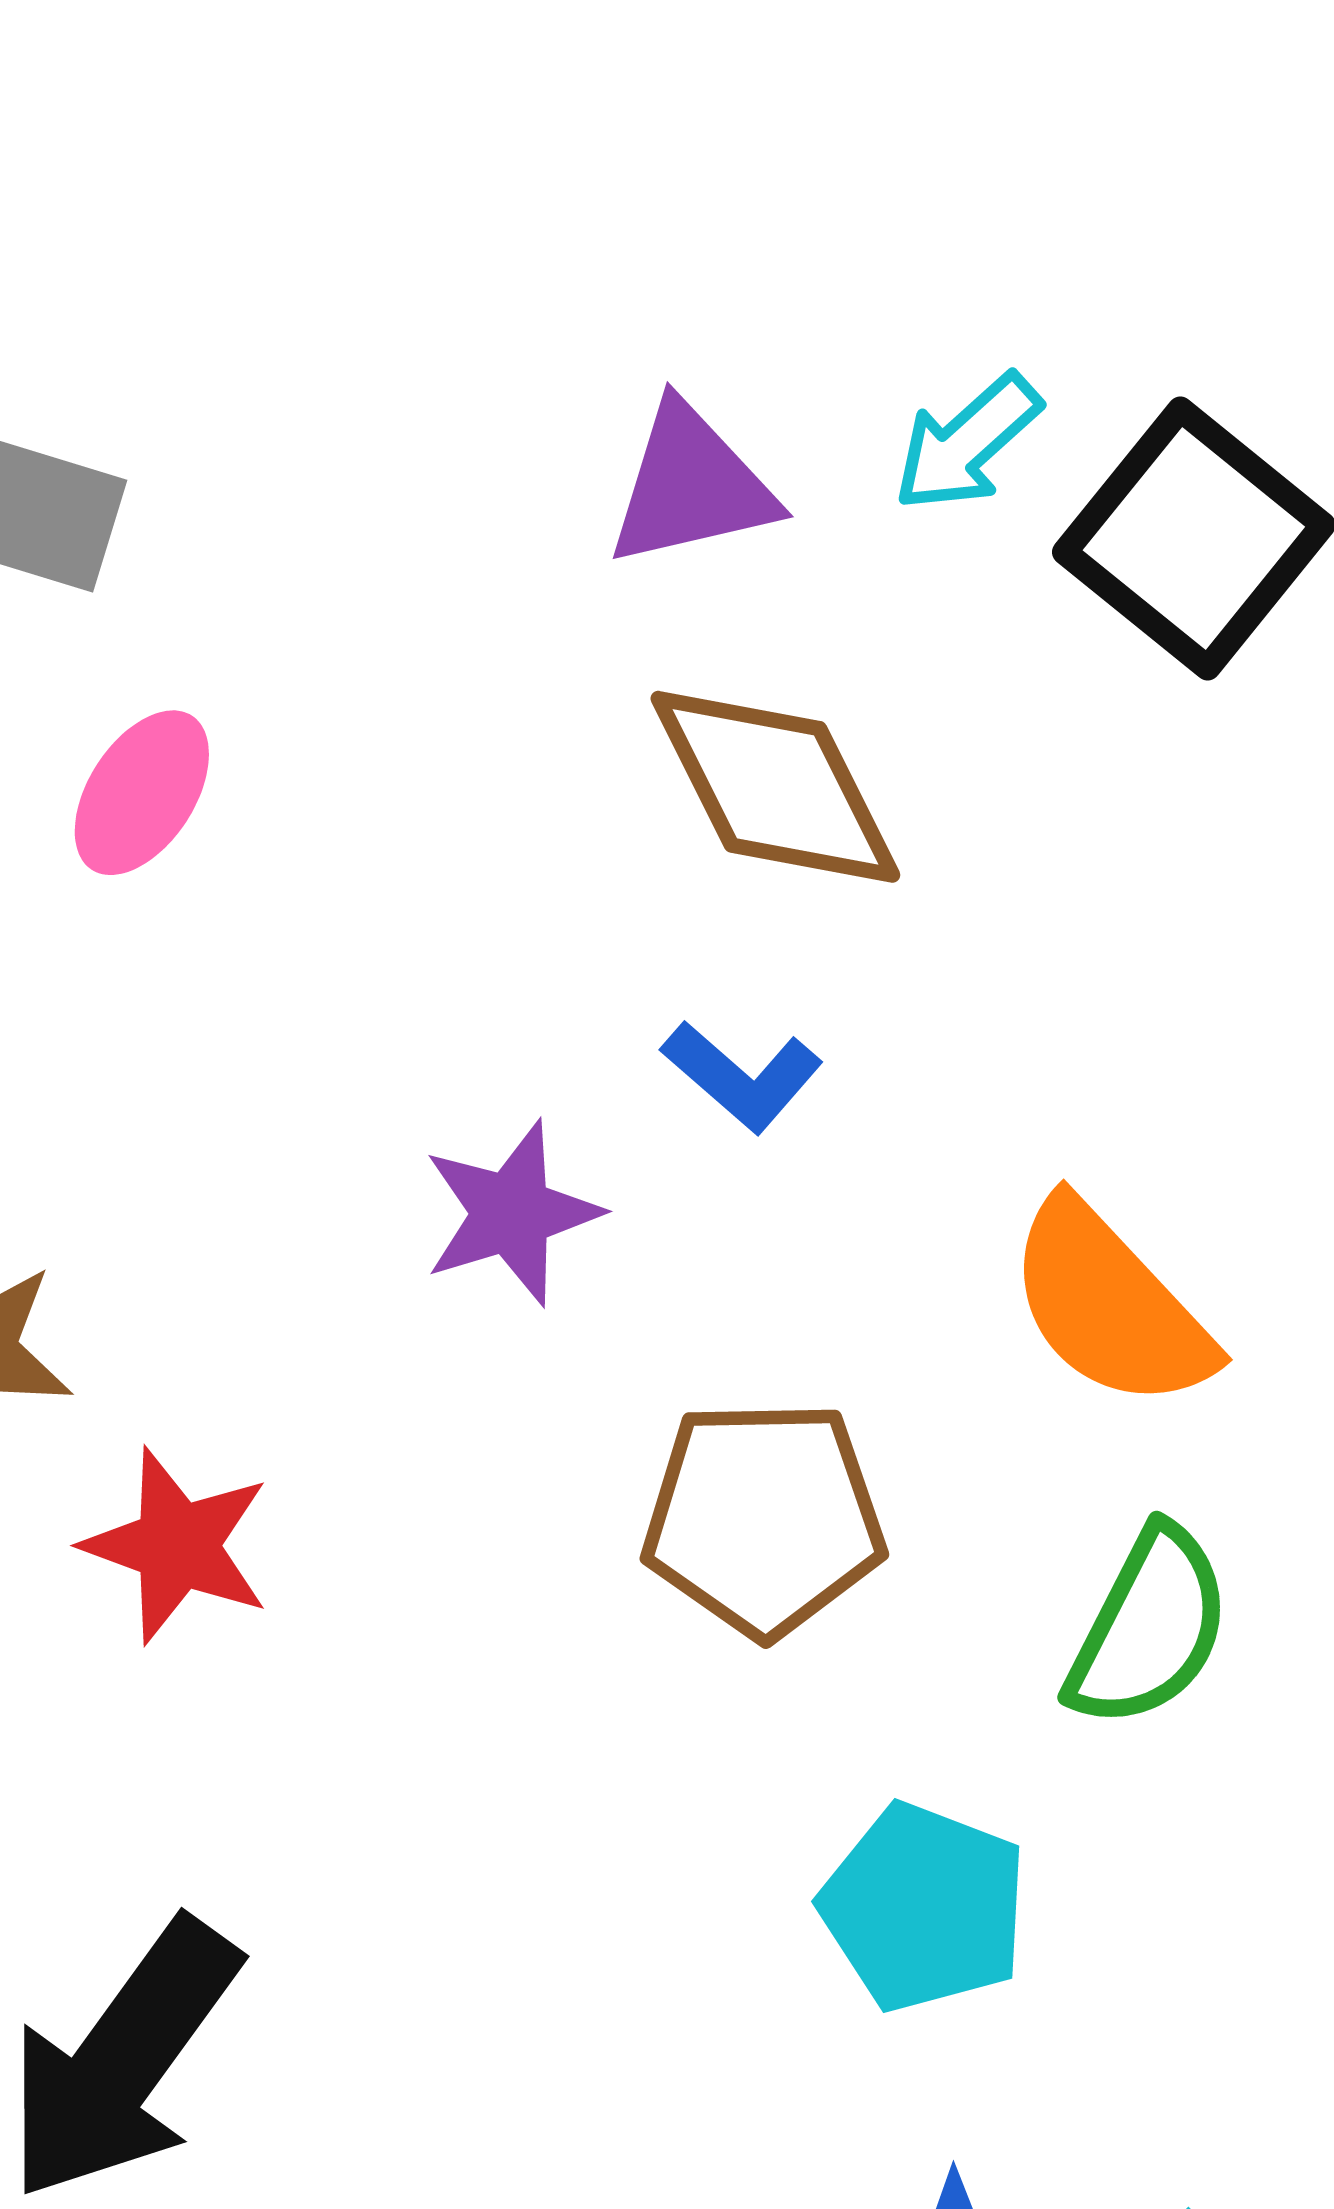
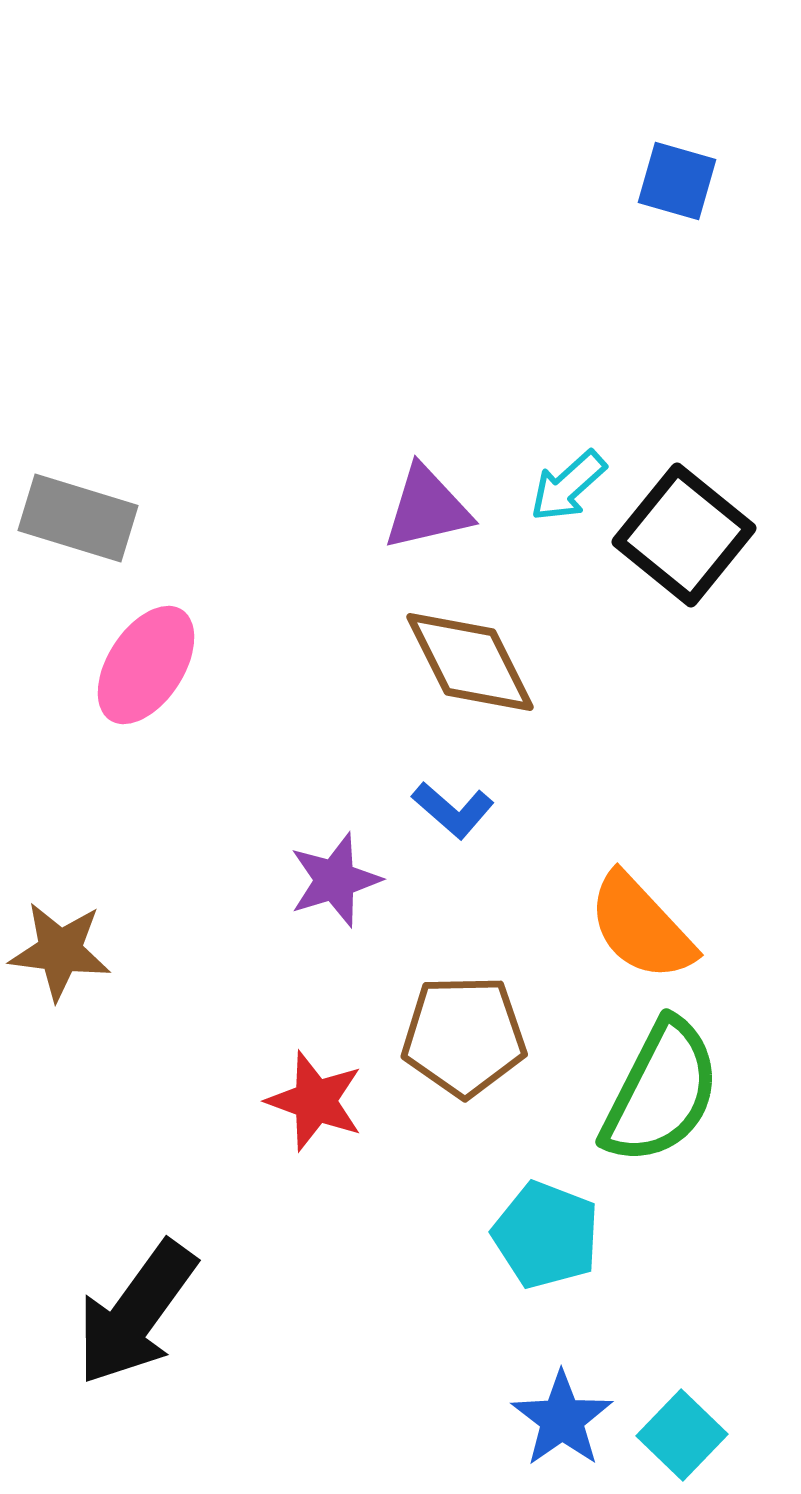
pink ellipse: (142, 793) -> (146, 665), size x1.4
red star: (177, 1546) -> (315, 1101), moved
green semicircle: (1149, 1628) -> (661, 1092), size x1.4

